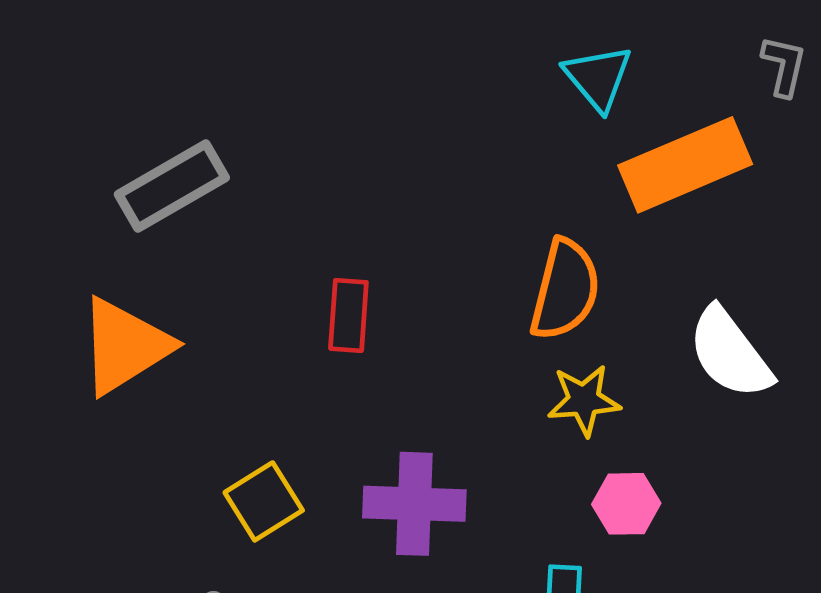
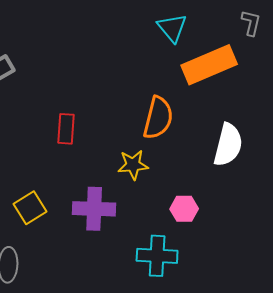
white semicircle: (730, 353) -> (228, 145), turned -129
yellow star: (584, 400) -> (133, 165), moved

